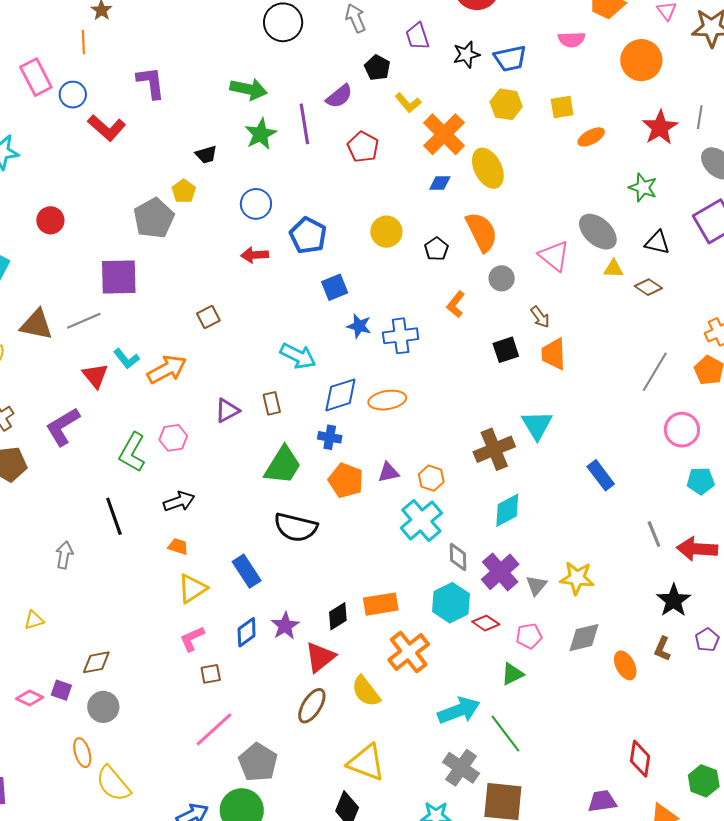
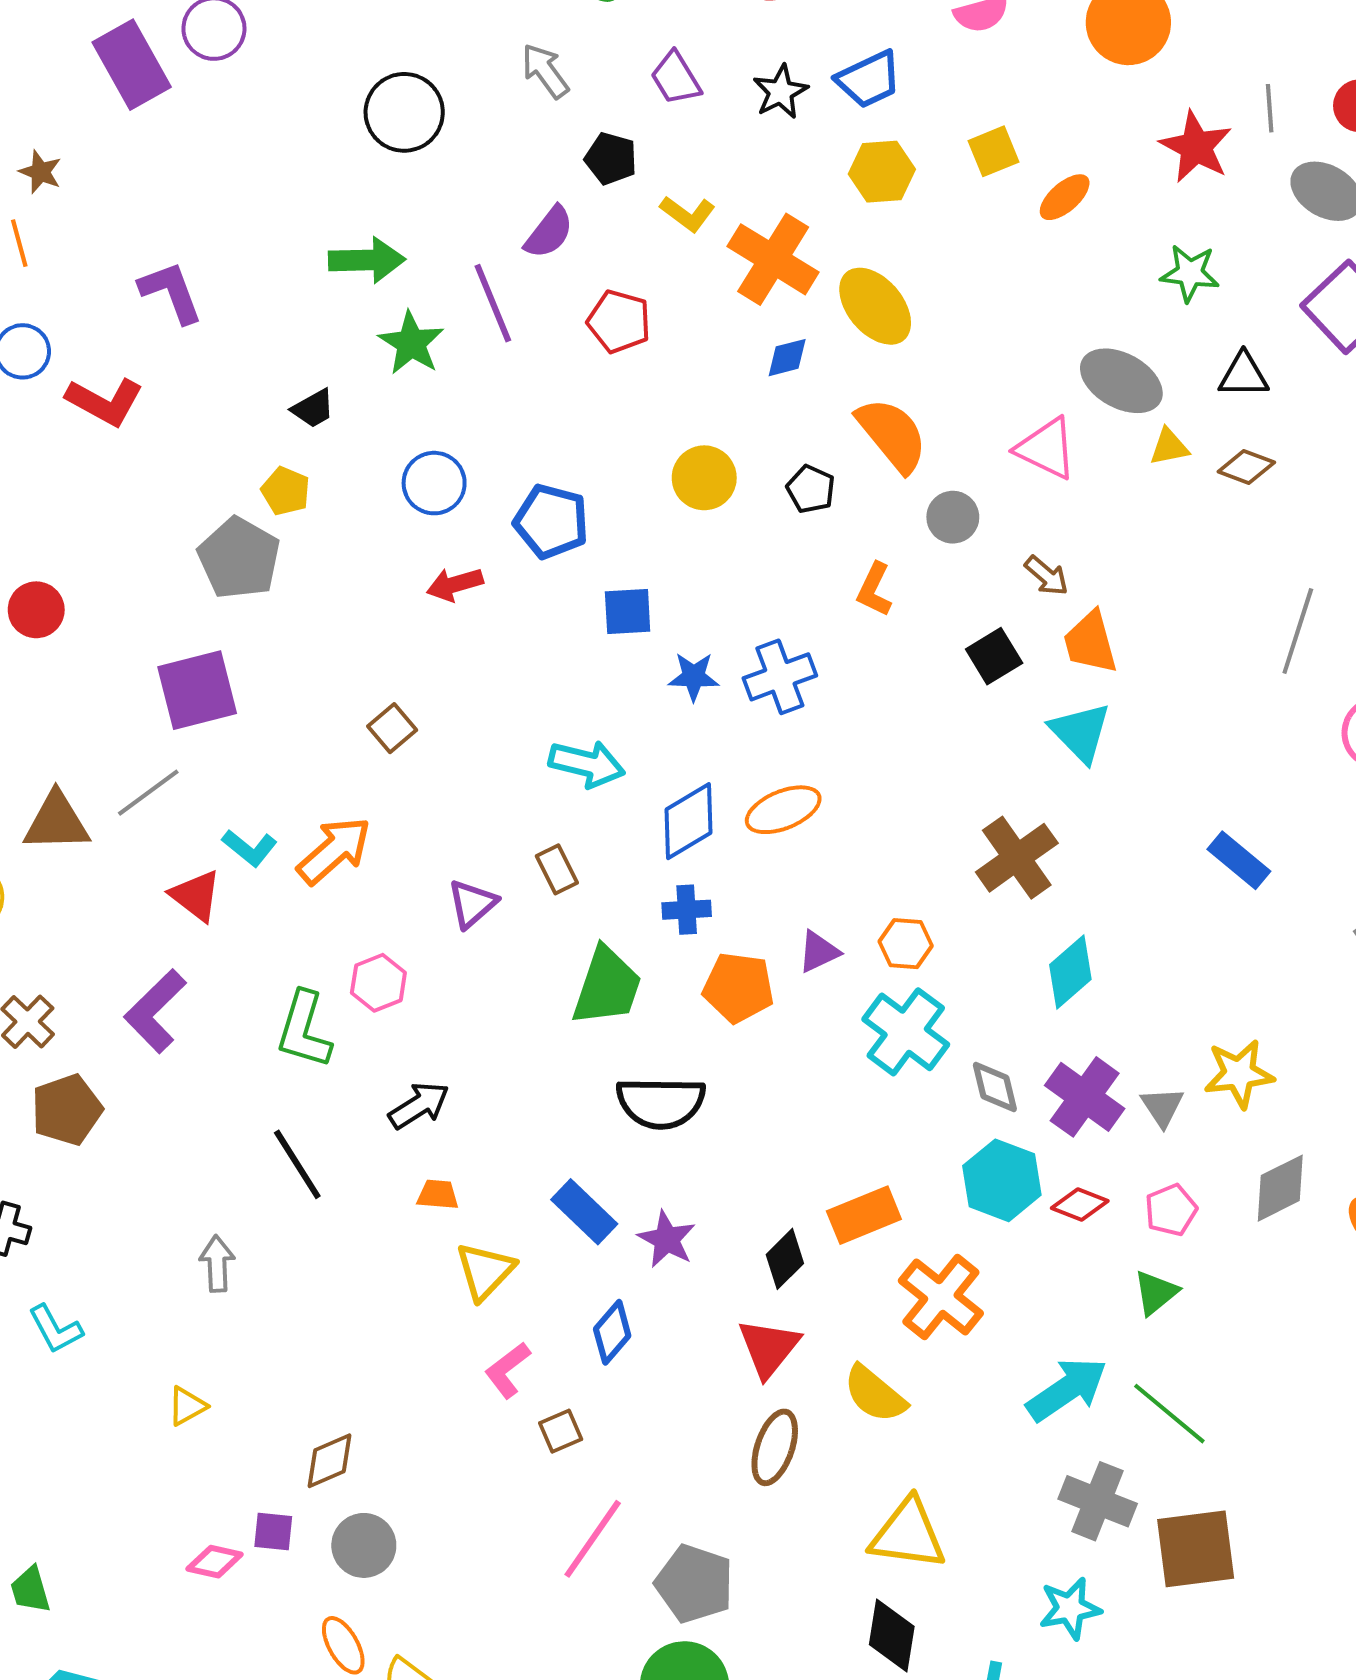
blue square: (335, 287) -> (628, 611), turned 32
cyan triangle: (537, 425) -> (1080, 732), moved
purple star: (285, 626) -> (667, 1239), moved

